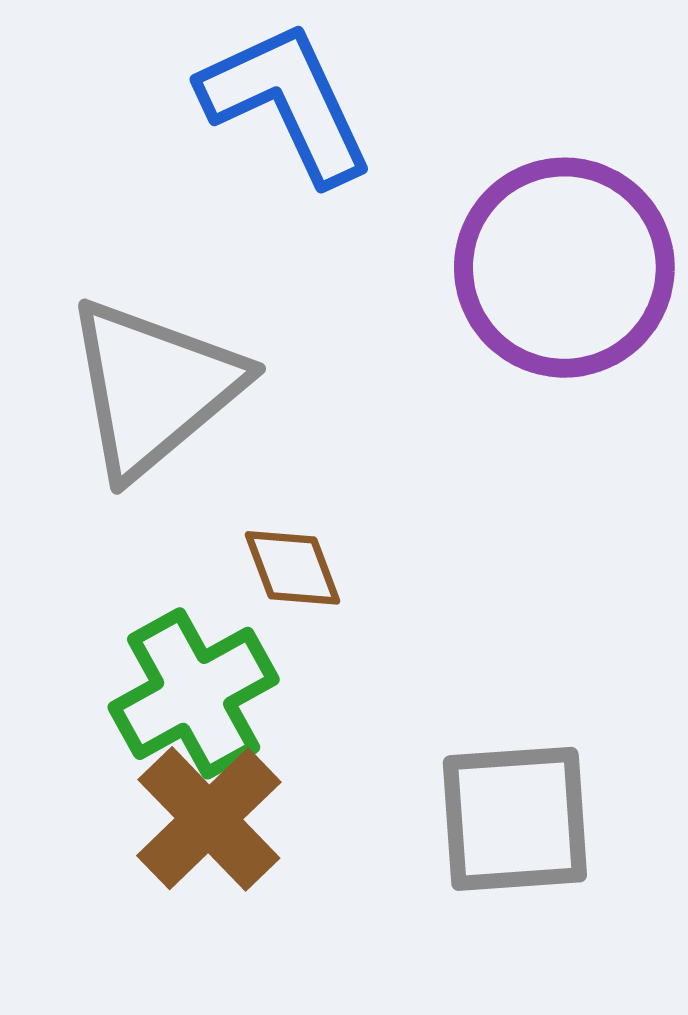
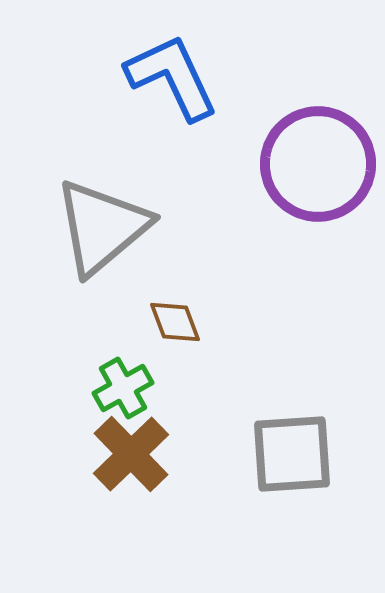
green cross: (194, 693) -> (123, 388), size x0.7

